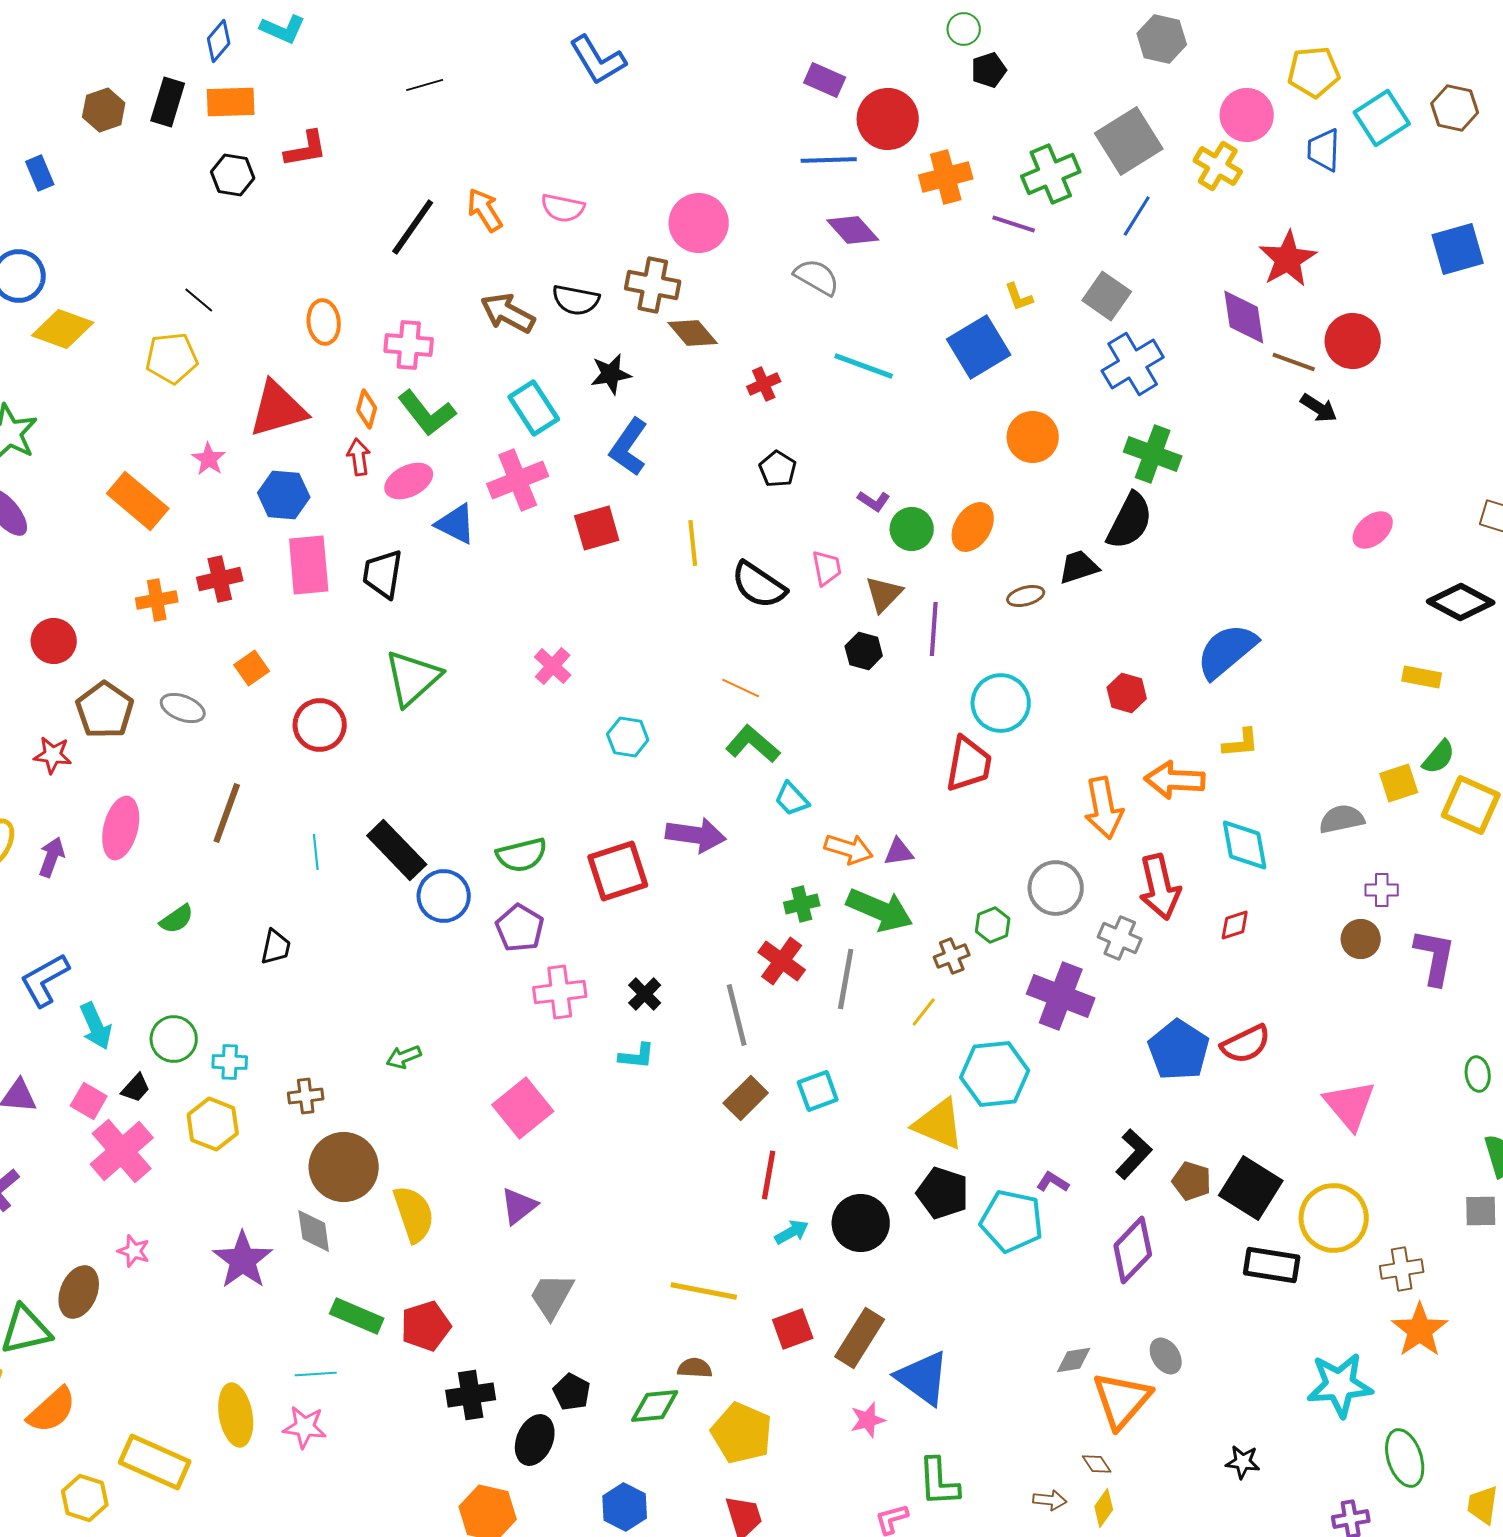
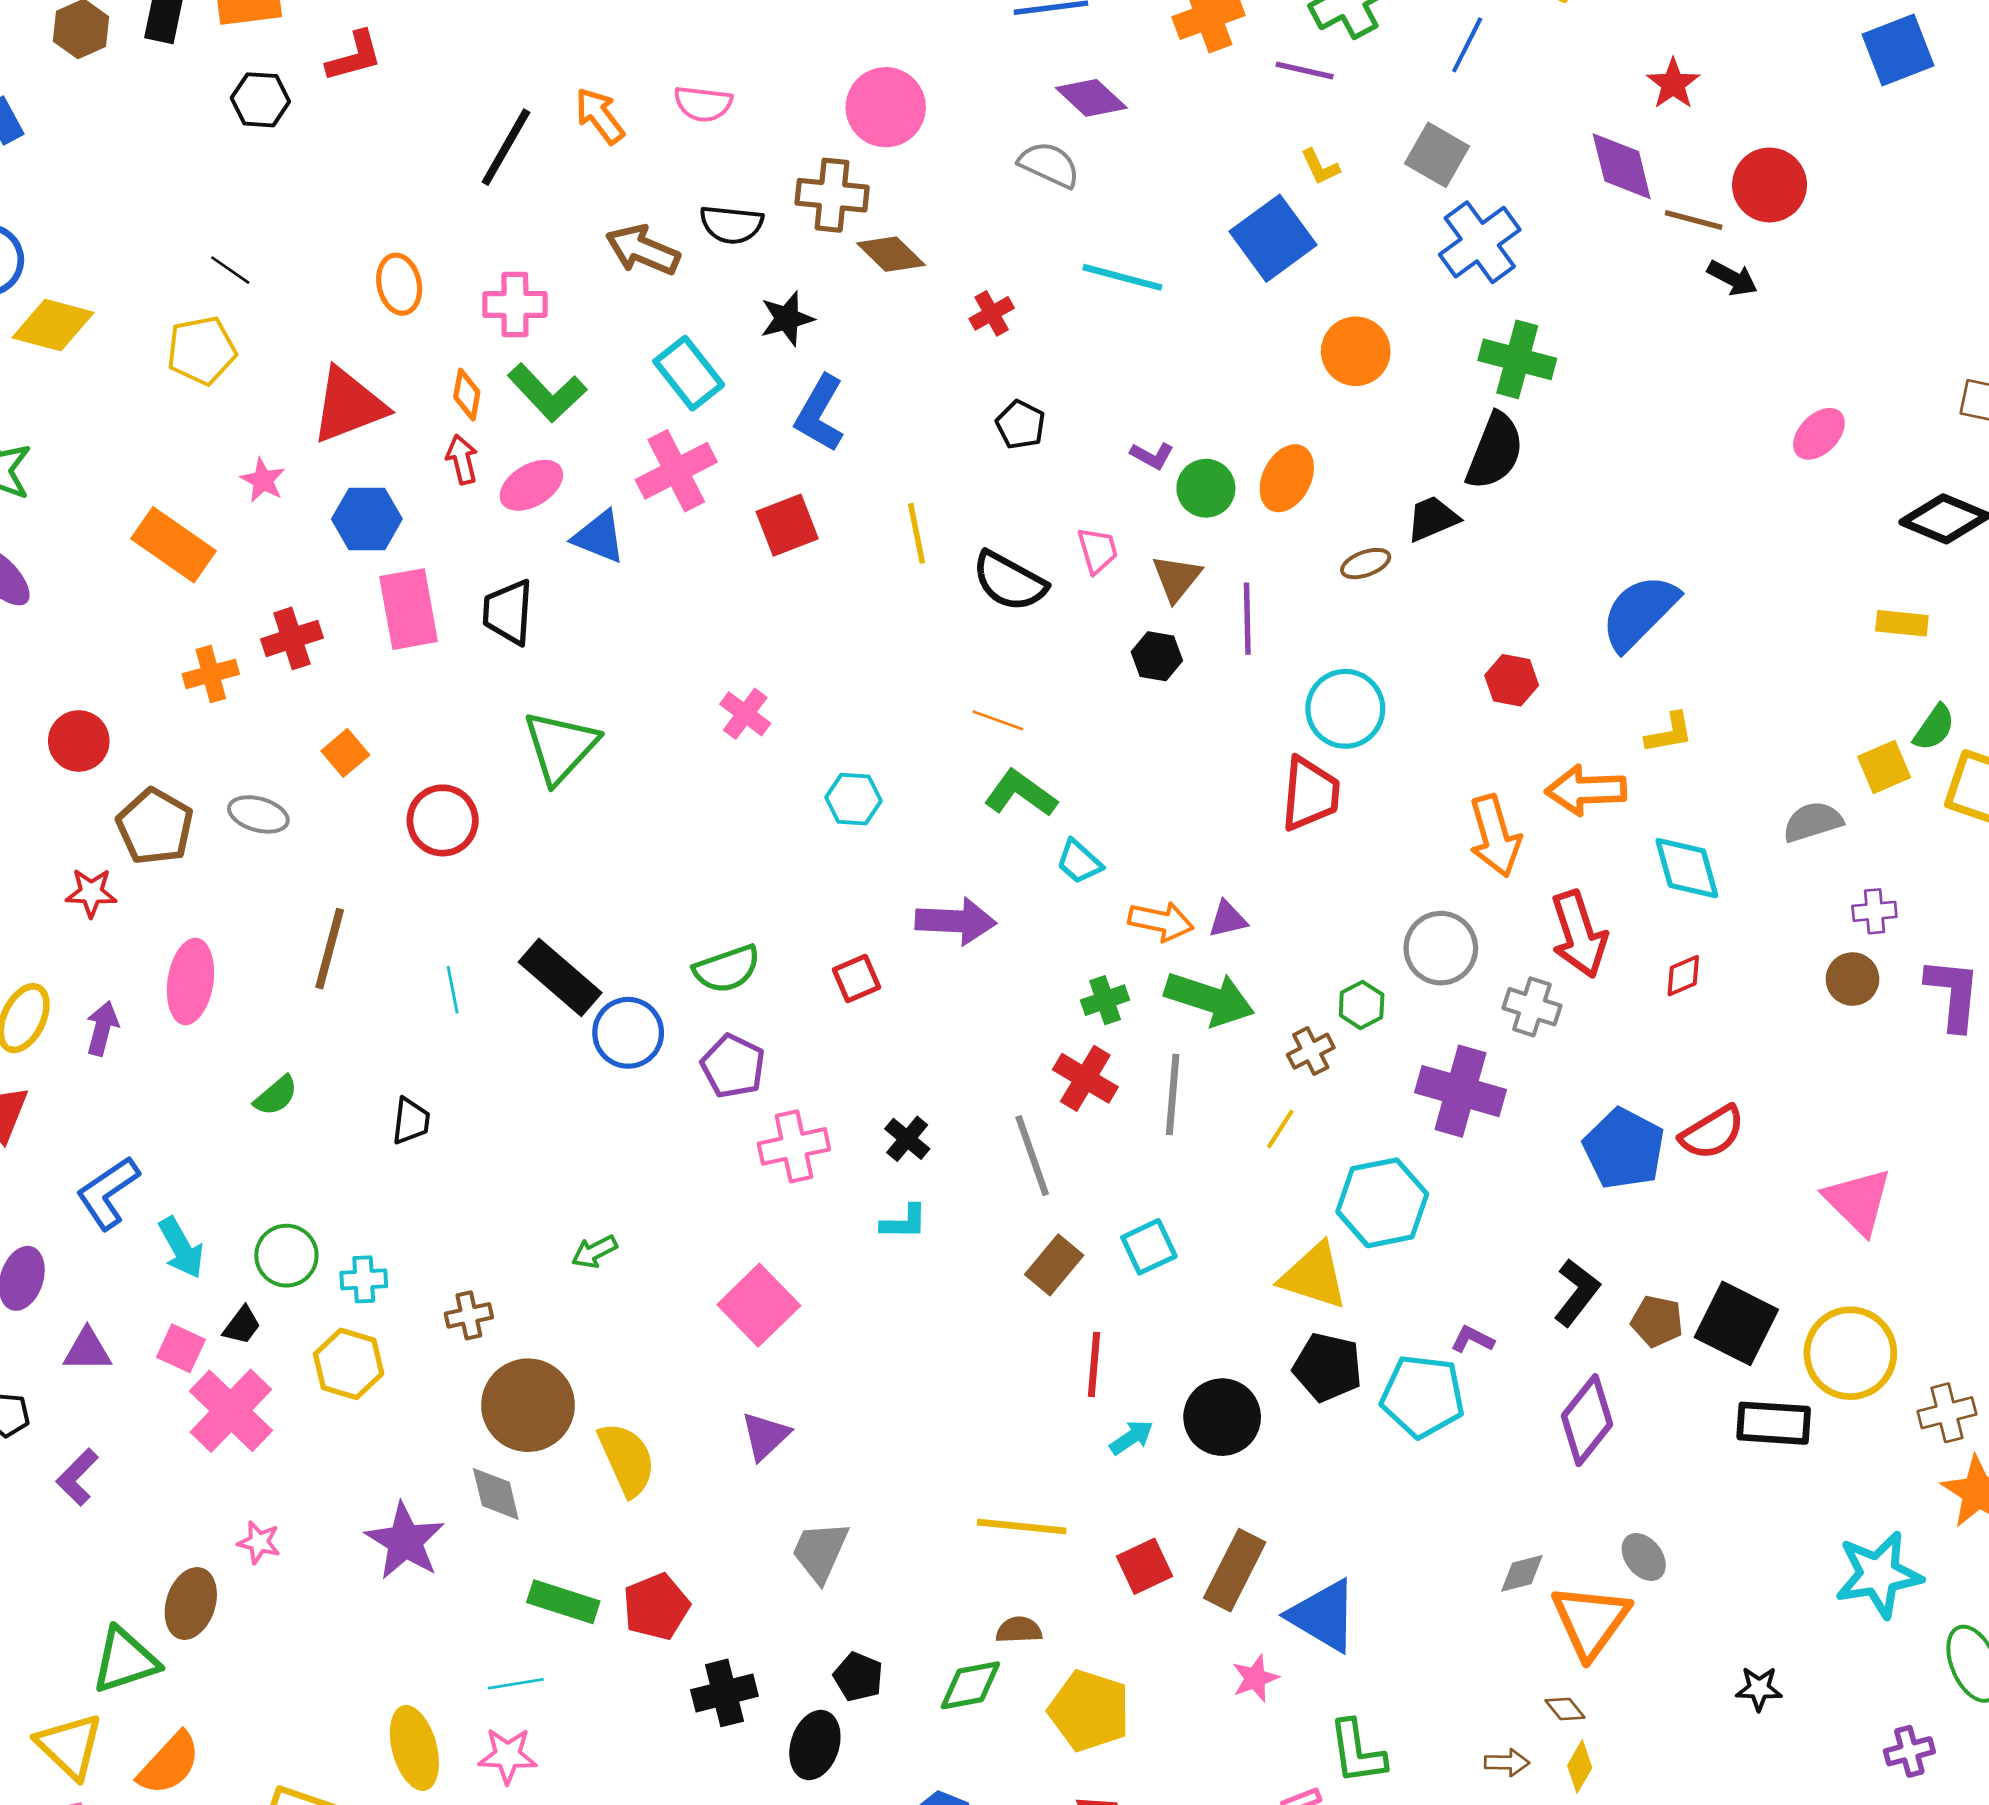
red star: (1288, 259) -> (1673, 84), size x0.7
red square: (618, 871) -> (856, 979), size x0.6

